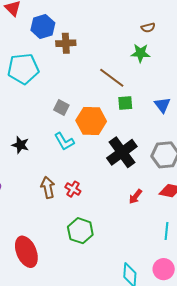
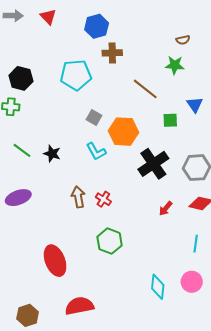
blue hexagon: (43, 26) -> (97, 26), moved
brown cross: (66, 43) -> (112, 53), moved
cyan pentagon: (23, 69) -> (76, 75), moved
green square: (125, 103) -> (170, 120), moved
blue triangle: (162, 105) -> (195, 105), moved

